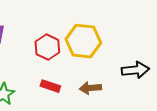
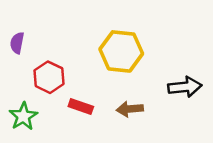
red hexagon: (47, 47) -> (49, 77), moved

